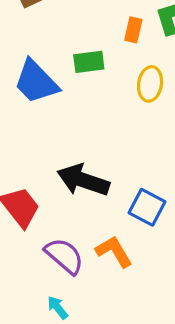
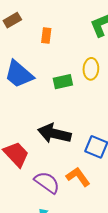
orange rectangle: (133, 30) -> (46, 35), moved
green rectangle: (89, 62) -> (63, 82), moved

